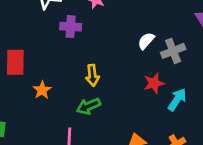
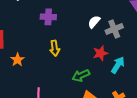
purple cross: (71, 27) -> (48, 17), moved
green arrow: (88, 106) -> (81, 75), moved

